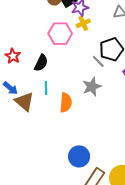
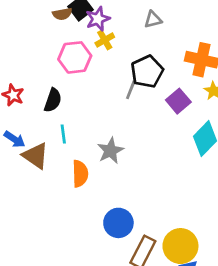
gray line: (98, 61) -> (131, 90), turned 72
gray star: (92, 87) -> (110, 151), moved
orange semicircle: (66, 103) -> (80, 174), moved

